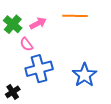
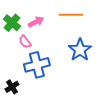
blue star: (85, 75) -> (80, 50), moved

